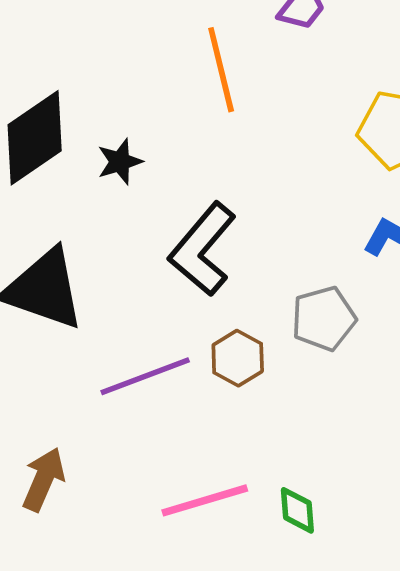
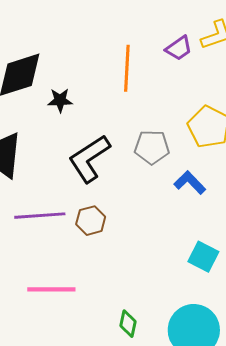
gray pentagon: (324, 319) -> (152, 147), moved
green diamond: (297, 510) -> (128, 324), moved

